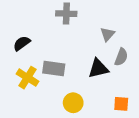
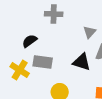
black semicircle: (22, 43) -> (30, 41), moved
black triangle: (98, 68) -> (82, 62), turned 30

